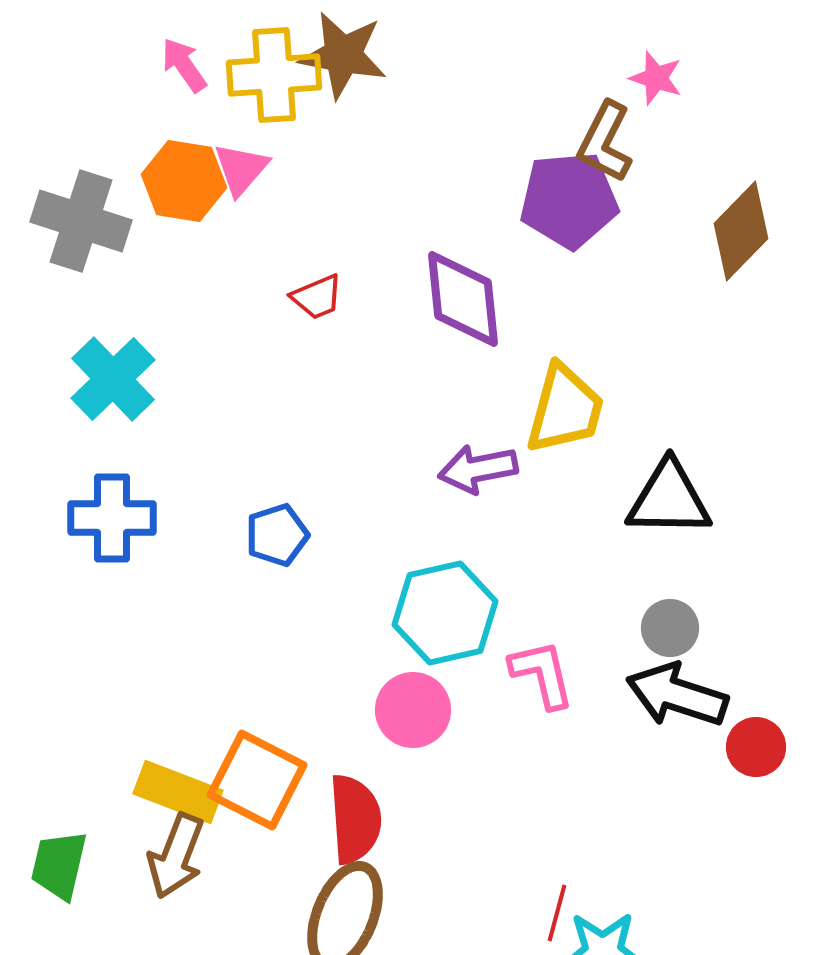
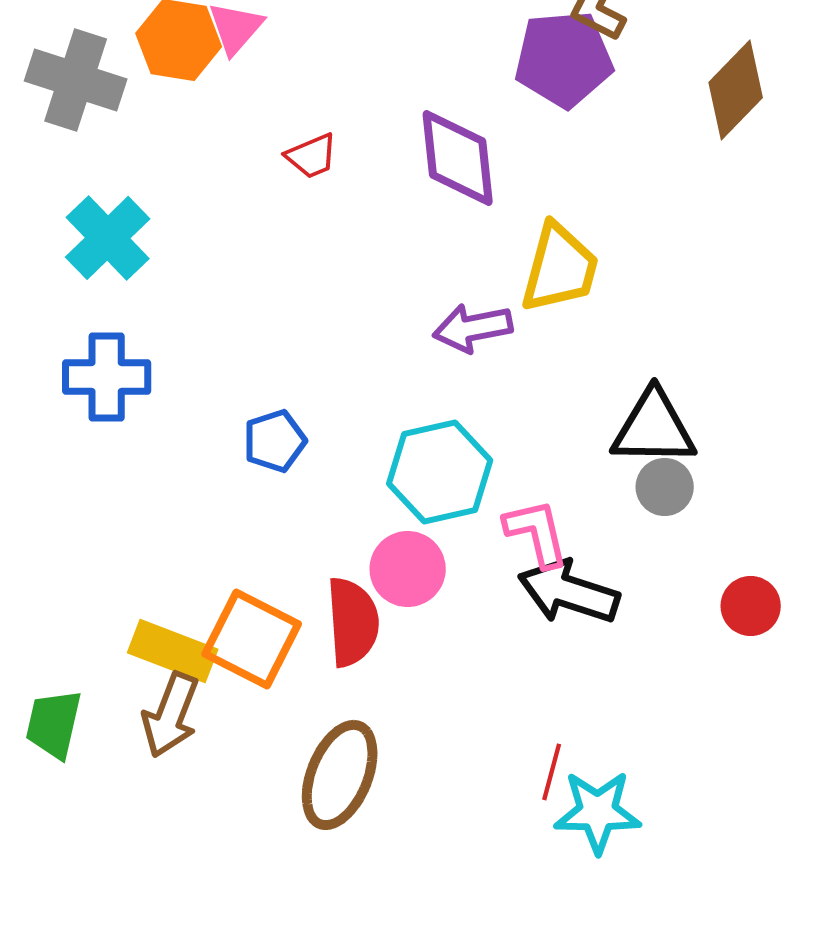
black triangle: (669, 499) -> (654, 428), moved
blue pentagon: (277, 535) -> (275, 441), moved
black arrow: (677, 695) -> (569, 592), moved
red semicircle: (355, 819) -> (353, 622), moved

